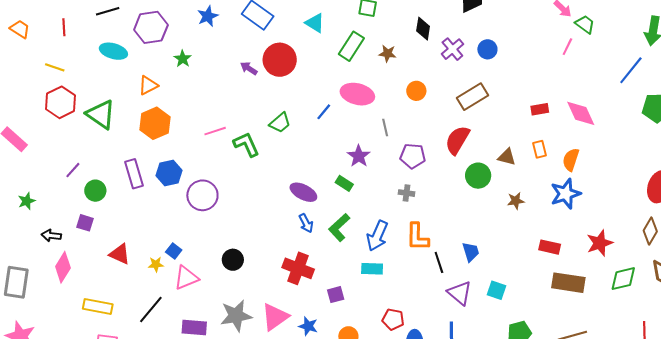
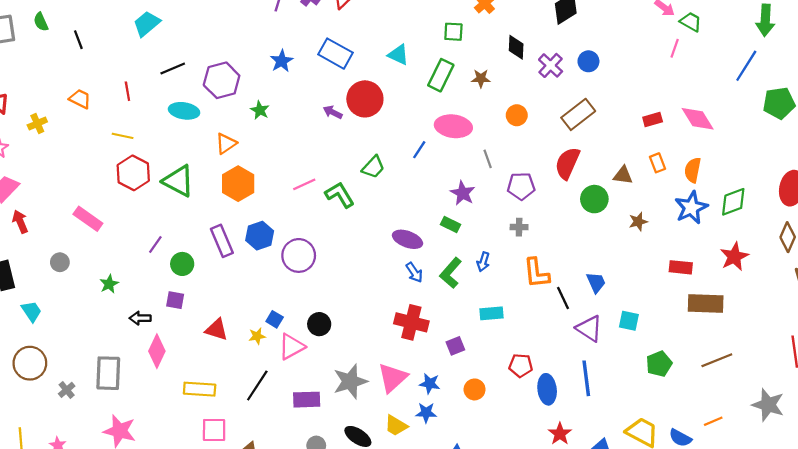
blue arrow: (377, 236) -> (483, 262), moved, size x0.6
black circle: (233, 260) -> (319, 324), moved
green diamond: (623, 279) -> (733, 202), moved

